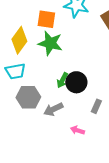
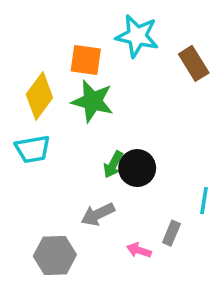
gray hexagon: (28, 97) -> (55, 255), moved
gray rectangle: (96, 106) -> (171, 233), moved

